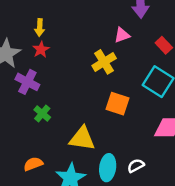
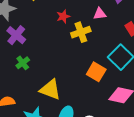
red star: (41, 50) -> (63, 16), moved
orange square: (117, 104) -> (96, 72), moved

